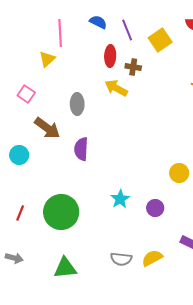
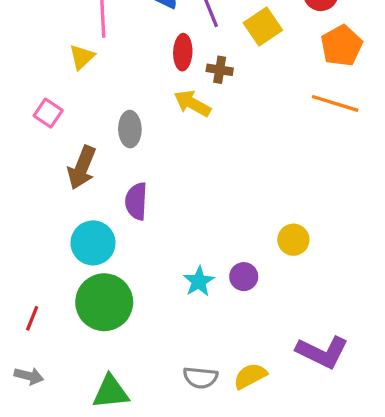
brown arrow: (47, 128) -> (82, 168), turned 76
cyan circle: (19, 155) -> (93, 243), moved, size x1.4
purple circle: (155, 208) -> (244, 277), moved
red line: (20, 213) -> (32, 318), moved

